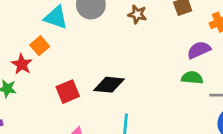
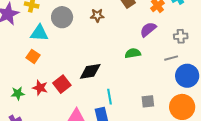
red star: (22, 64) -> (40, 88), moved
green semicircle: (192, 78) -> (133, 53), moved

